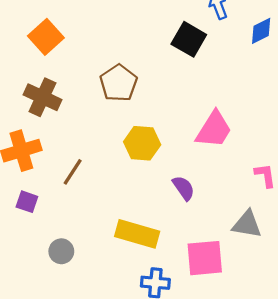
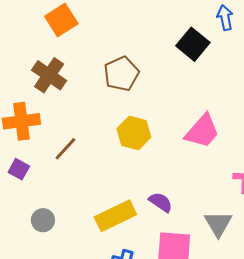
purple semicircle: (184, 188) -> (161, 202), moved, turned -30
gray triangle: (247, 224) -> (218, 224), turned 40
yellow rectangle: (137, 234) -> (115, 216), turned -51

